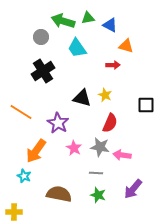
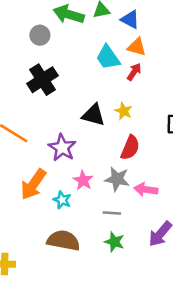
orange triangle: (126, 46) -> (137, 47), moved
cyan trapezoid: (77, 48) -> (108, 57), moved
red arrow: (113, 65) -> (134, 72), turned -56
cyan star: (24, 176) -> (62, 200), moved

